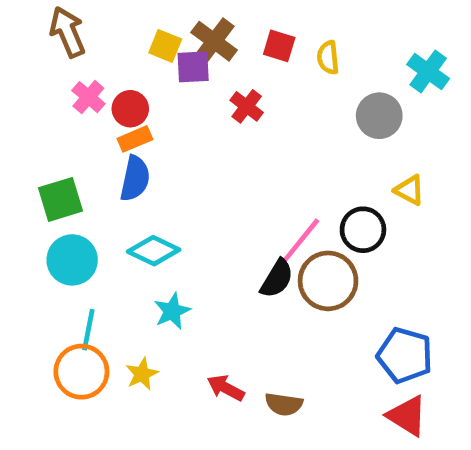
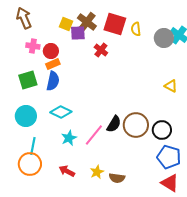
red square: (279, 46) -> (115, 24), size x1.6
pink cross: (88, 97) -> (33, 46), turned -32
gray circle: (379, 116) -> (164, 38), moved
green square: (60, 199) -> (28, 80), moved
black circle: (363, 230) -> (162, 130), moved
pink line: (300, 241) -> (94, 135), moved
yellow star: (142, 374) -> (97, 172), moved
red arrow: (226, 388) -> (67, 171), moved

